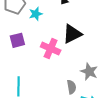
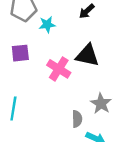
black triangle: (72, 34) -> (87, 55), turned 30

